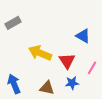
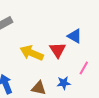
red triangle: (67, 61) -> (58, 50), moved

